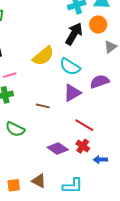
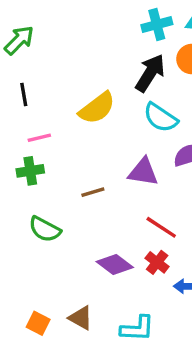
cyan semicircle: (70, 67) -> (160, 118), moved
purple triangle: (72, 93) -> (143, 172), turned 36
brown line: (43, 106) -> (93, 192), turned -32
orange square: (14, 185) -> (38, 323), turned 32

